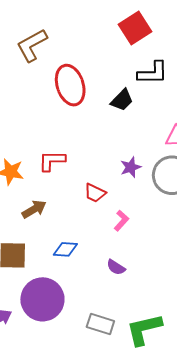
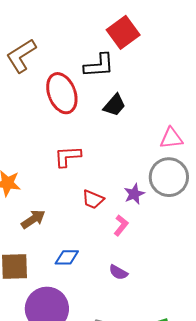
black L-shape: (153, 73) -> (99, 65), moved
red L-shape: (52, 161) -> (68, 156), moved
purple star: (131, 167) -> (134, 194), moved

